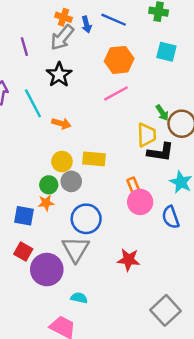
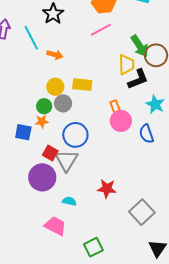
green arrow: (162, 113) -> (140, 46), size x1.6
black L-shape: (160, 152) -> (138, 79), turned -30
red square: (23, 252) -> (50, 153), moved
red star: (129, 260) -> (107, 189), moved

